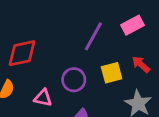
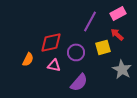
red diamond: (22, 53) -> (51, 42), moved
red arrow: (141, 64) -> (117, 34), moved

